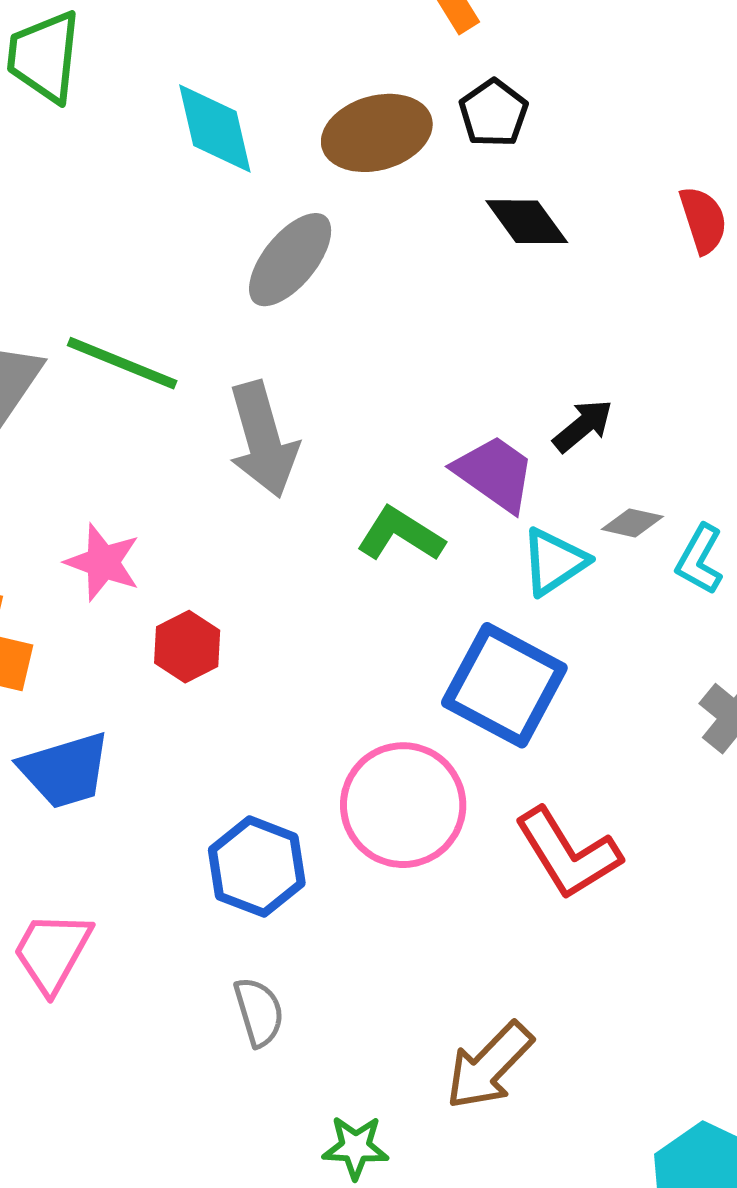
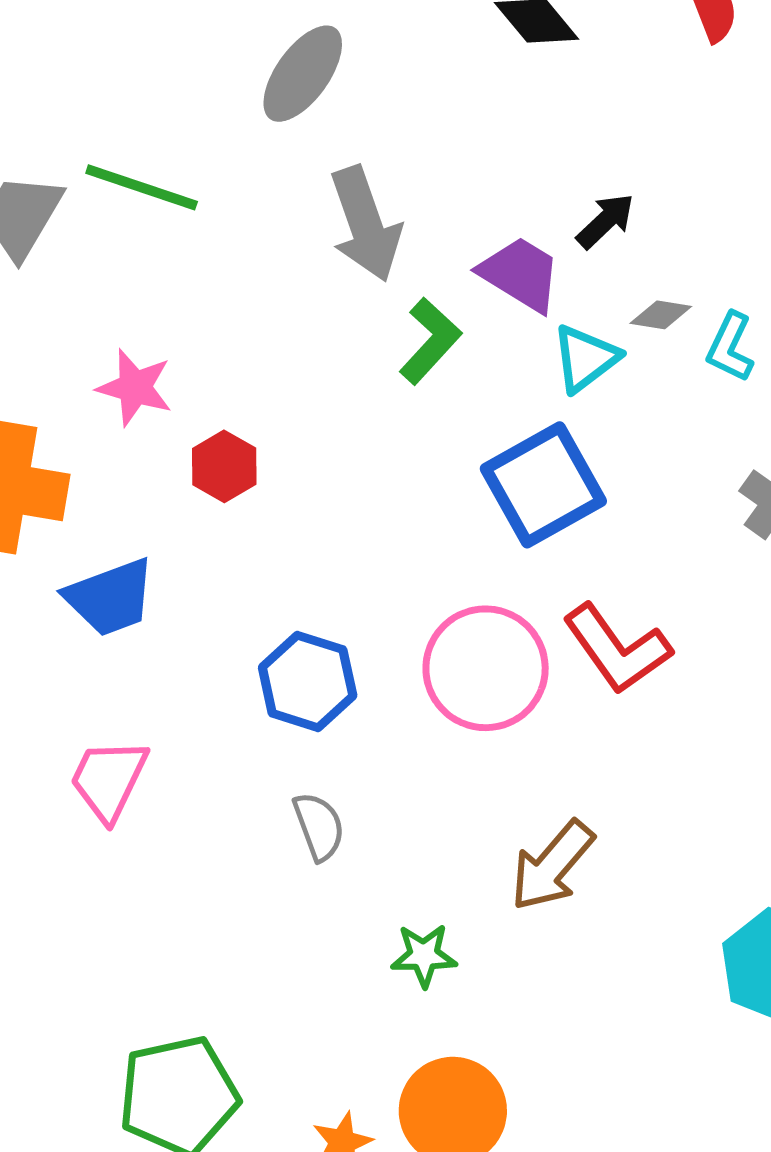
gray arrow: (263, 440) -> (365, 224), moved
green L-shape: (400, 534) -> (430, 341), turned 104
blue square: (504, 685) -> (543, 485), turned 36
pink circle: (403, 805) -> (486, 668), moved

